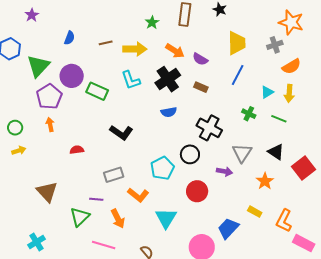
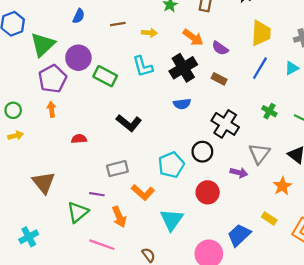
yellow arrow: (135, 49) -> (149, 33), size x0.6
cyan triangle: (267, 92) -> (292, 68), moved

